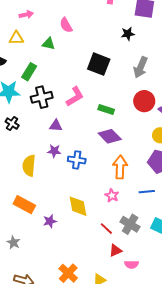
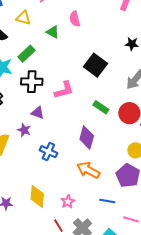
green rectangle: (106, 109) -> (101, 107), moved
purple diamond: (110, 136) -> (87, 138), turned 45
purple star: (54, 151) -> (24, 130), moved
orange arrow: (120, 167) -> (88, 170), turned -80
pink star: (112, 195) -> (68, 202), moved

